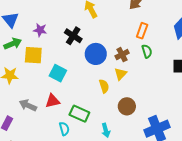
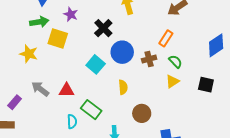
orange rectangle: (142, 31) -> (166, 38), moved
green semicircle: (147, 51) -> (175, 62), turned -40
cyan square: (58, 73) -> (96, 64), moved
yellow triangle: (121, 74) -> (172, 81), moved

